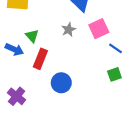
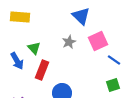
blue arrow: (14, 49) -> (17, 61), turned 36

